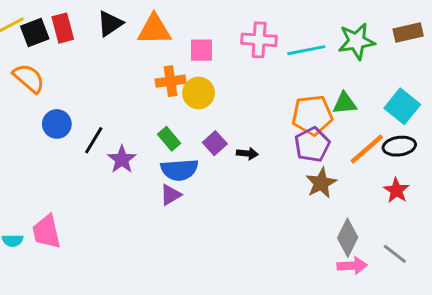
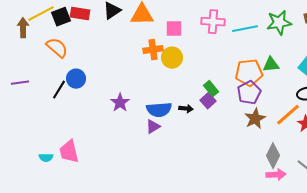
red rectangle: (63, 28) -> (80, 14), turned -66
green rectangle: (169, 139) -> (211, 89), moved
black line: (94, 140) -> (59, 90), moved
purple square: (215, 143) -> (208, 101), moved
orange line: (367, 149) -> (288, 115), moved
black arrow: (247, 154) -> (186, 109), moved

